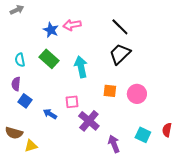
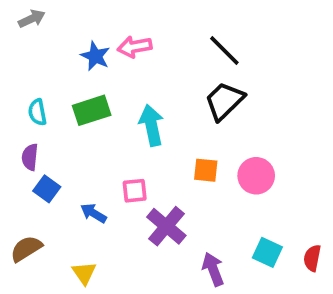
green rectangle: (49, 59) -> (92, 110), turned -60
red semicircle: (167, 130) -> (312, 258), moved
brown semicircle: (14, 133) -> (26, 249), turned 132
yellow triangle: (31, 146) -> (84, 273), moved, turned -48

